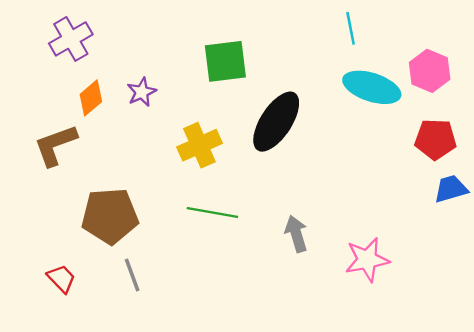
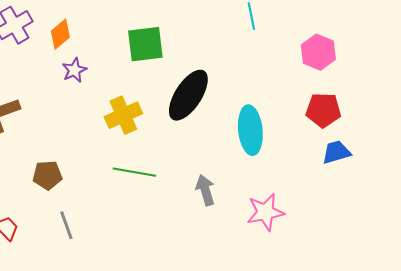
cyan ellipse: (372, 87) -> (250, 130), moved, turned 66
orange diamond: (91, 98) -> (60, 34), moved
brown pentagon: (110, 216) -> (47, 175), size x0.6

